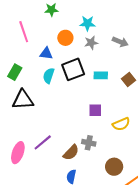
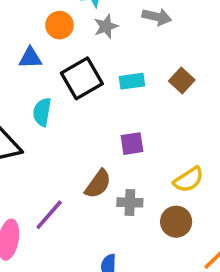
cyan semicircle: (49, 76) -> (42, 112), moved
yellow semicircle: (121, 124) -> (188, 180), moved
brown semicircle: (71, 152) -> (98, 184), moved
brown circle: (114, 167) -> (176, 222), moved

